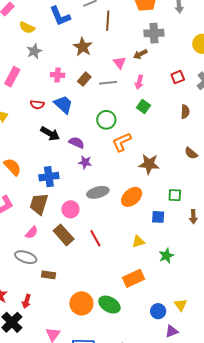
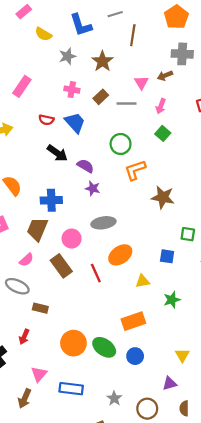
gray star: (34, 51) -> (68, 56), moved
orange ellipse: (132, 197) -> (120, 255), moved
red arrow: (26, 301) -> (24, 337), moved
blue circle: (158, 311) -> (135, 356), moved

